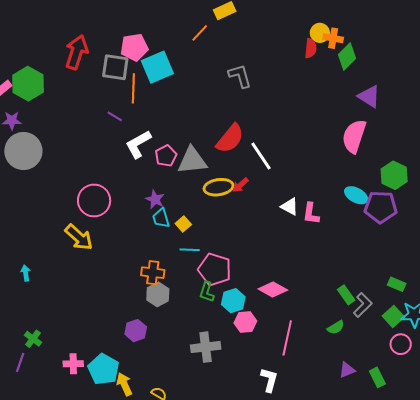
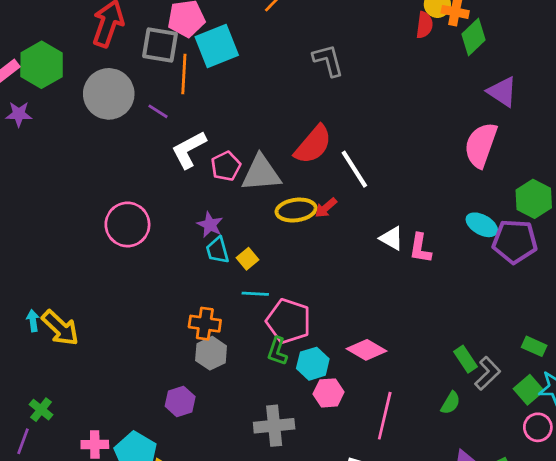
gray circle: (23, 151) -> (109, 94), moved
yellow arrow: (79, 237) -> (60, 328), moved
green semicircle: (336, 327) -> (451, 403), turned -30

